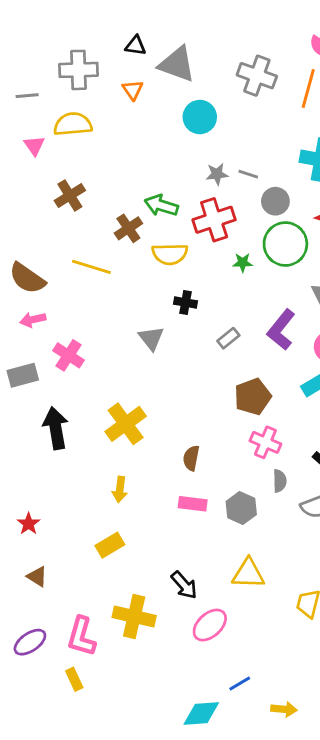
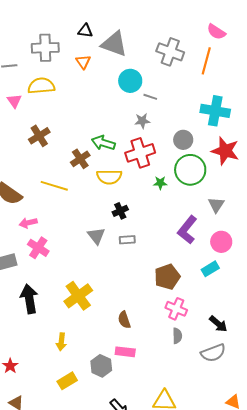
gray line: (248, 174) -> (150, 97), moved
black cross: (186, 303) -> (120, 211), turned -35
pink arrow: (33, 320) -> (28, 223), moved
gray rectangle: (228, 338) -> (127, 240), moved, turned 35
brown semicircle: (191, 458) -> (124, 320), turned -30
gray semicircle: (280, 481) -> (177, 336), moved
yellow arrow: (120, 489) -> (61, 342), moved
gray hexagon: (241, 508) -> (101, 366), moved

